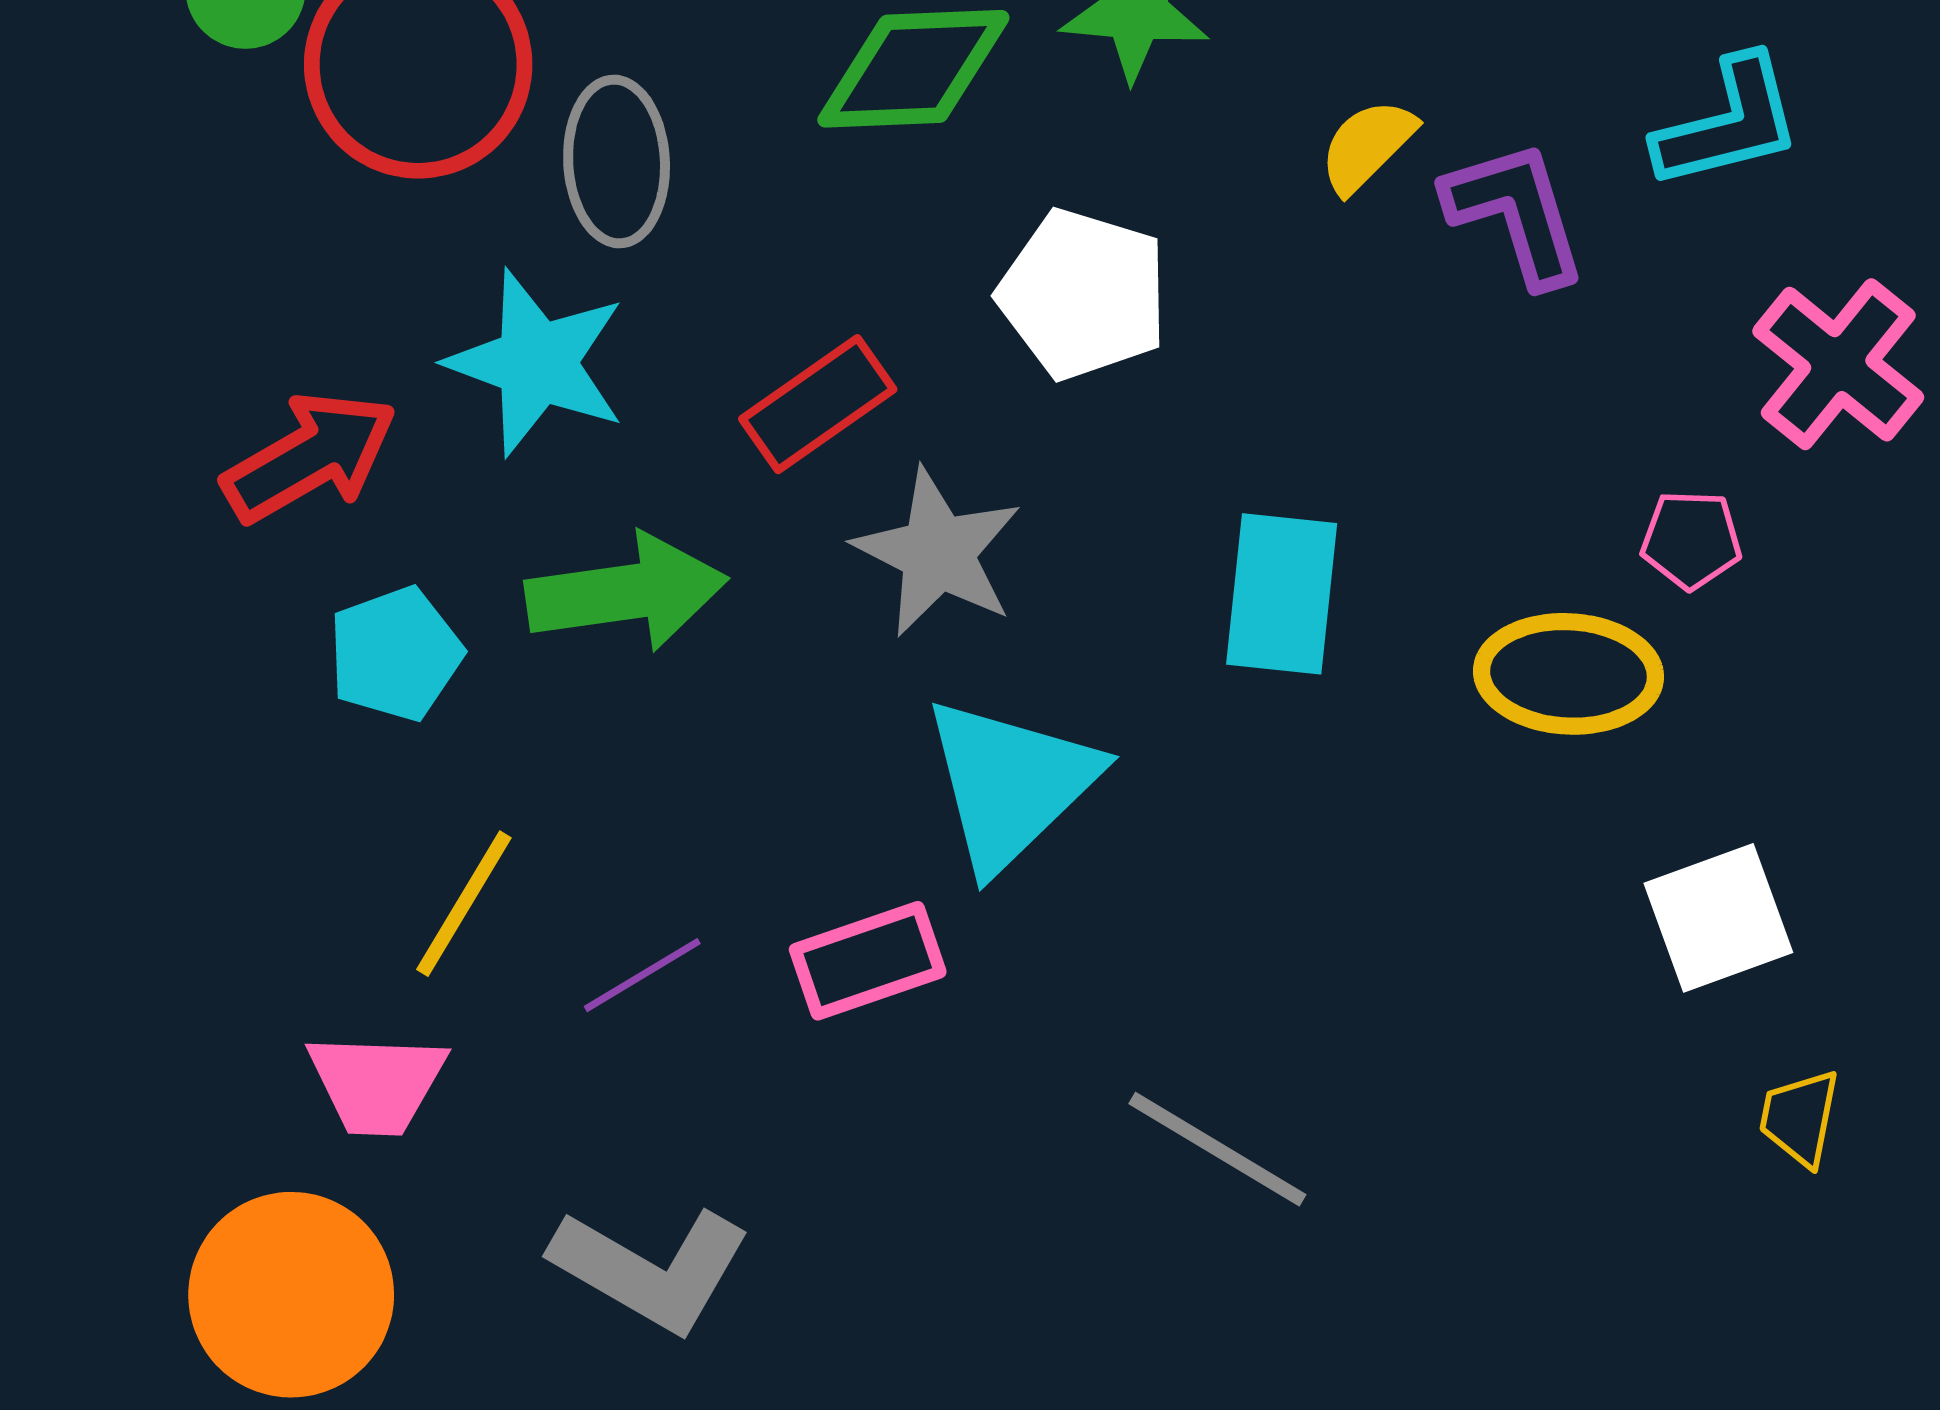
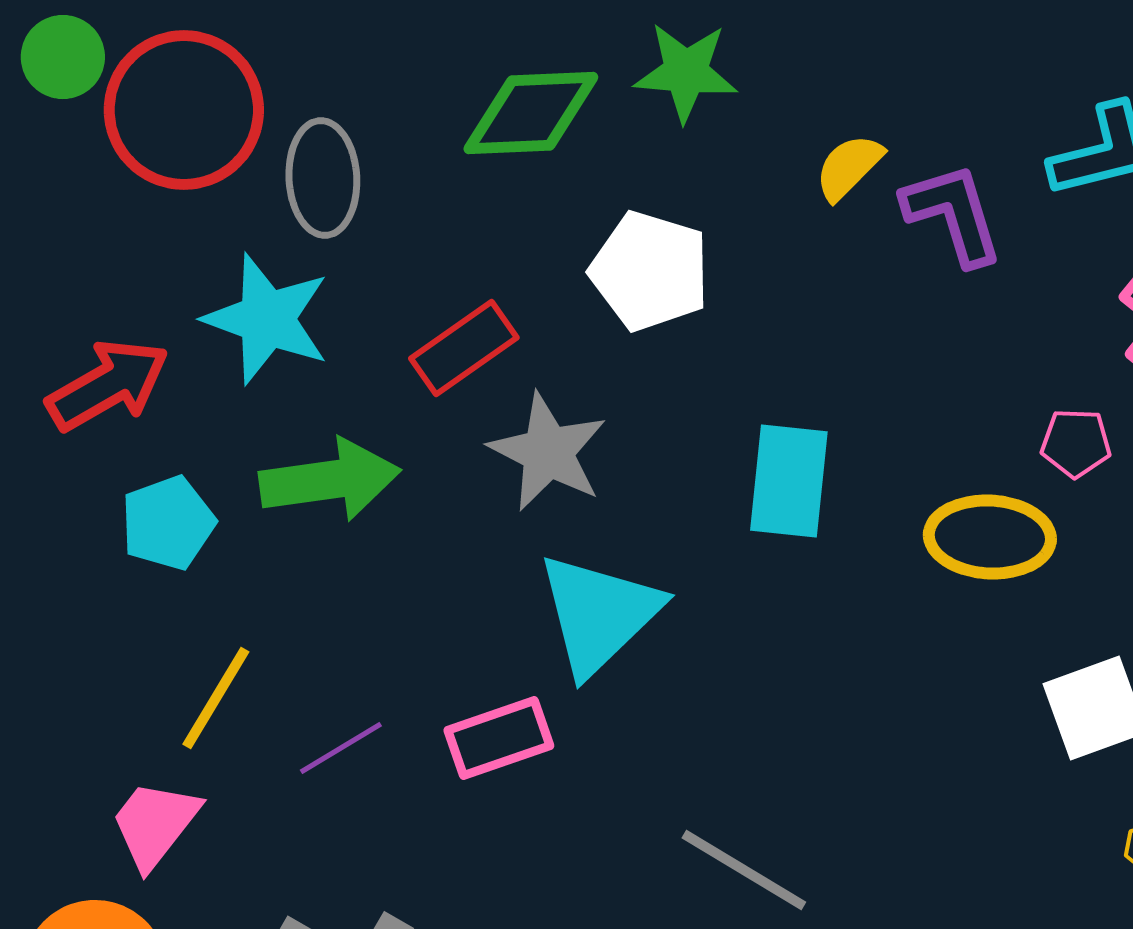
pink trapezoid: (377, 1083) -> (155, 824), turned 126

